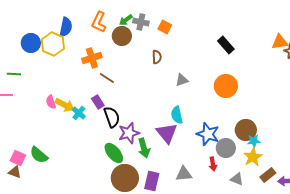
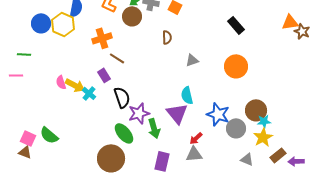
purple rectangle: (98, 102) -> (104, 75), moved
red arrow: (213, 164) -> (196, 138), moved, turned 56
brown circle: (125, 178) -> (111, 158), moved

